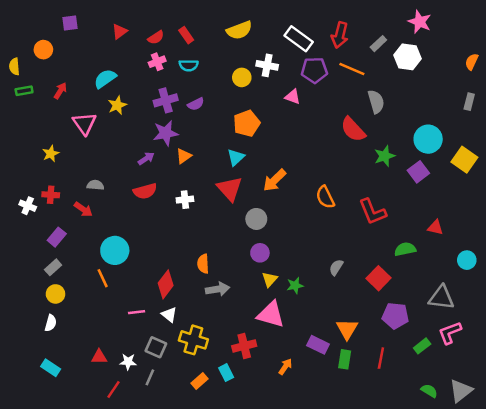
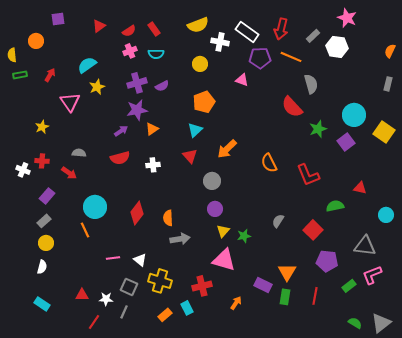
white cross: (267, 65) -> (220, 42), moved
red triangle: (230, 189) -> (190, 156), size x0.7
red diamond: (166, 284) -> (137, 213), moved

